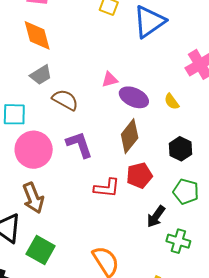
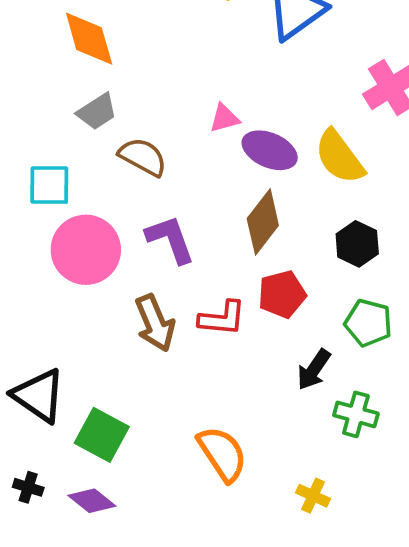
yellow semicircle: (172, 102) -> (339, 157), size x1.8
brown arrow: (33, 198) -> (155, 323), moved

